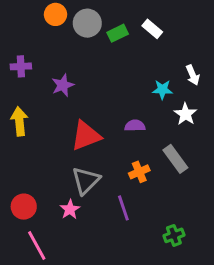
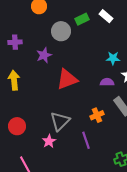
gray circle: (87, 23) -> (61, 31), moved
purple semicircle: (135, 126) -> (107, 82), moved
red triangle: (86, 136) -> (67, 79), moved
red circle: (24, 207) -> (17, 126), moved

